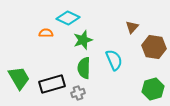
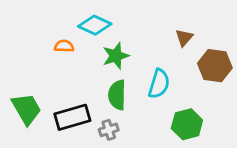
cyan semicircle: (114, 60) -> (159, 84), turned 40
green hexagon: (153, 89) -> (187, 124), moved

